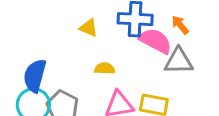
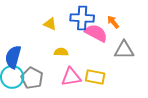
gray triangle: (179, 61) -> (124, 50), moved

